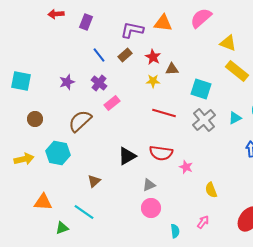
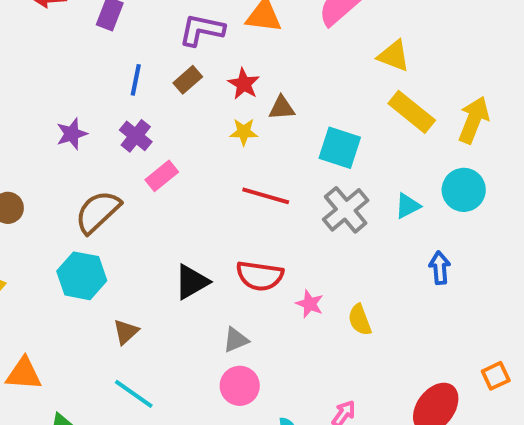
blue line: (99, 55) -> (136, 80), turned 49
cyan hexagon: (58, 153) -> (82, 276), moved
yellow semicircle: (211, 190) -> (360, 320), moved
cyan line: (84, 212) -> (134, 394), moved

